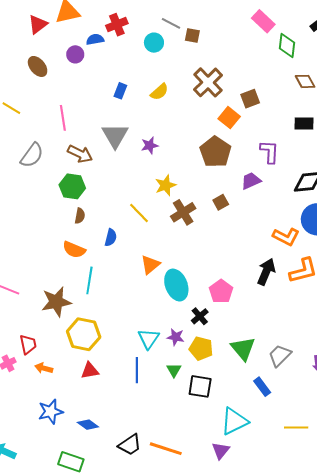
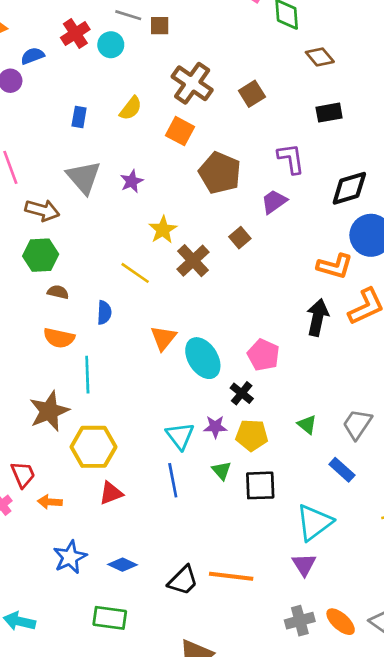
red cross: (117, 25) -> (75, 34), moved
orange square: (229, 118) -> (180, 131), moved
brown semicircle: (80, 216) -> (58, 292), turned -77
green triangle: (243, 349) -> (307, 425), size x0.6

